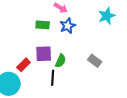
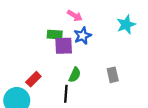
purple square: (44, 54) -> (64, 46), moved
gray rectangle: (95, 61) -> (113, 75), turned 40

